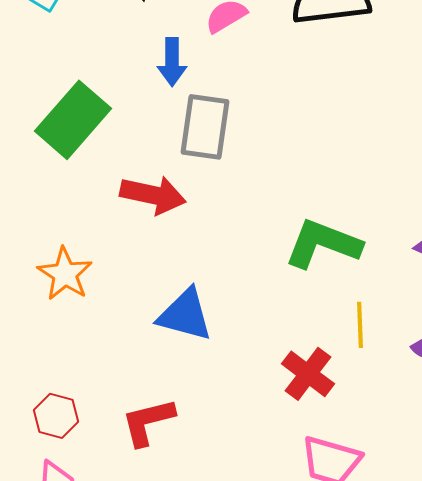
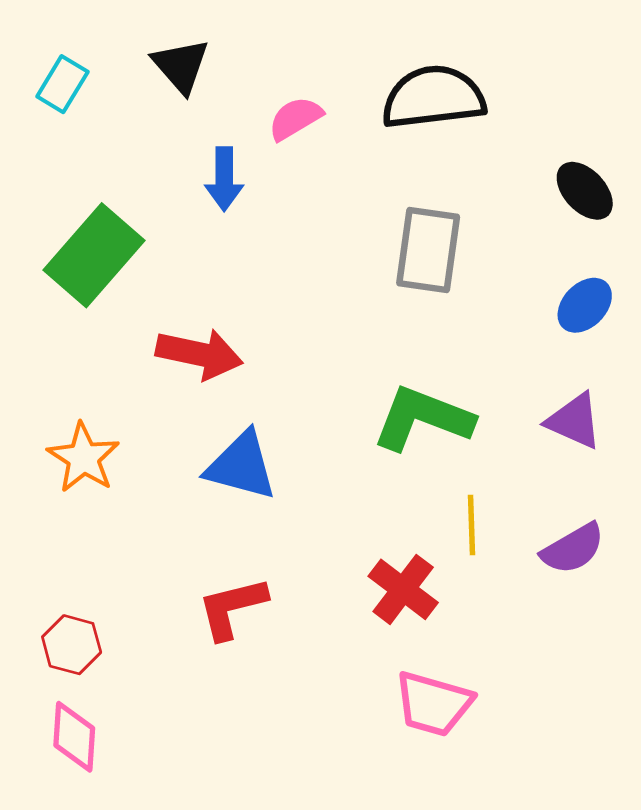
gray rectangle: (205, 127) -> (428, 250), moved
blue triangle: (185, 315) -> (241, 466), moved
red L-shape: (148, 422) -> (232, 608), moved

